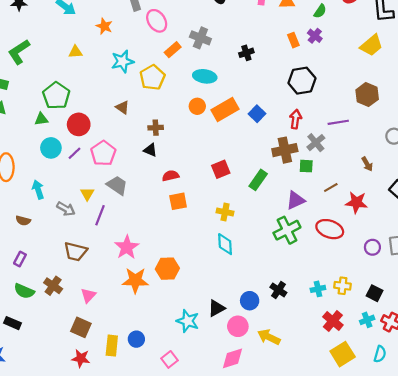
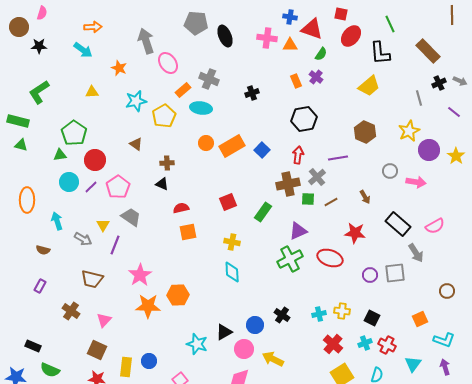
cyan ellipse: (205, 76) -> (201, 108), moved
brown line: (331, 187) -> (331, 202), moved
green semicircle: (24, 291) -> (50, 370), moved

